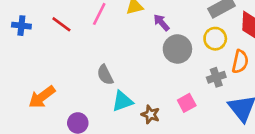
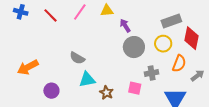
gray semicircle: (105, 75) -> (77, 58), turned -42
gray cross: (216, 77) -> (152, 73), moved
pink square: (187, 103) -> (135, 88), turned 32

